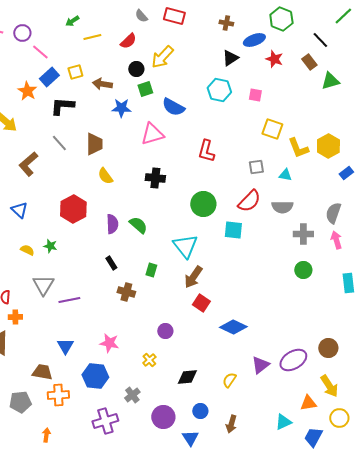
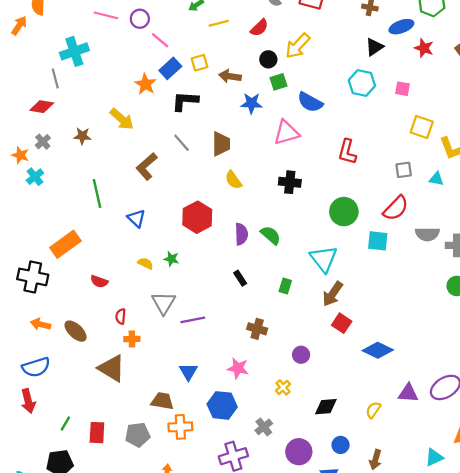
gray semicircle: (282, 207) -> (427, 234), moved
brown cross: (126, 292) -> (257, 329), moved
purple triangle: (260, 365) -> (408, 393), turned 42

